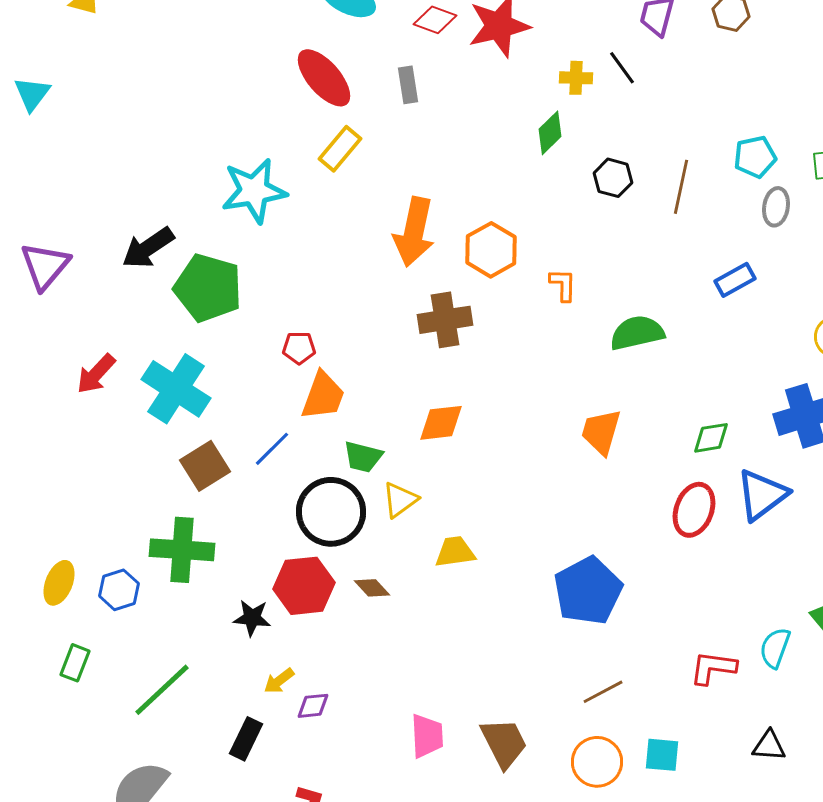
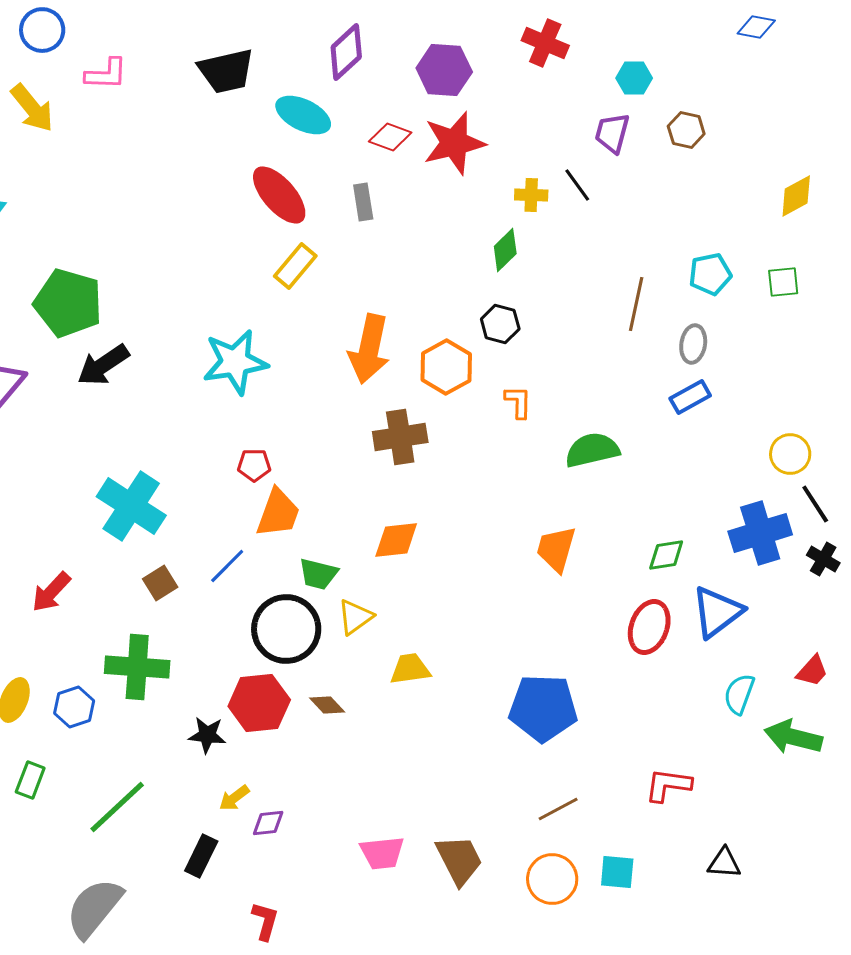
black hexagon: (613, 178) -> (500, 324), moved
cyan star: (254, 191) -> (235, 362), moved
gray ellipse: (776, 207) -> (693, 344), moved
green pentagon: (208, 288) -> (68, 303), moved
red arrow: (96, 374) -> (51, 592), moved
brown square: (205, 466) -> (160, 583), size x0.7
blue pentagon: (588, 591) -> (543, 708), turned 30
cyan semicircle: (775, 648) -> (739, 694), moved
pink trapezoid: (427, 736) -> (382, 853), turned 87

